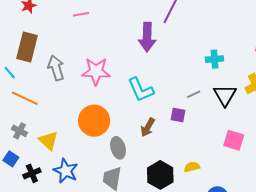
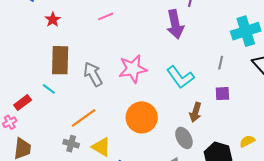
cyan cross: (214, 59) -> (246, 31), size x1.6
gray line: (194, 94) -> (221, 63), moved, turned -40
orange line: (25, 98) -> (84, 118), moved, turned -48
gray ellipse: (118, 148) -> (184, 138), moved

